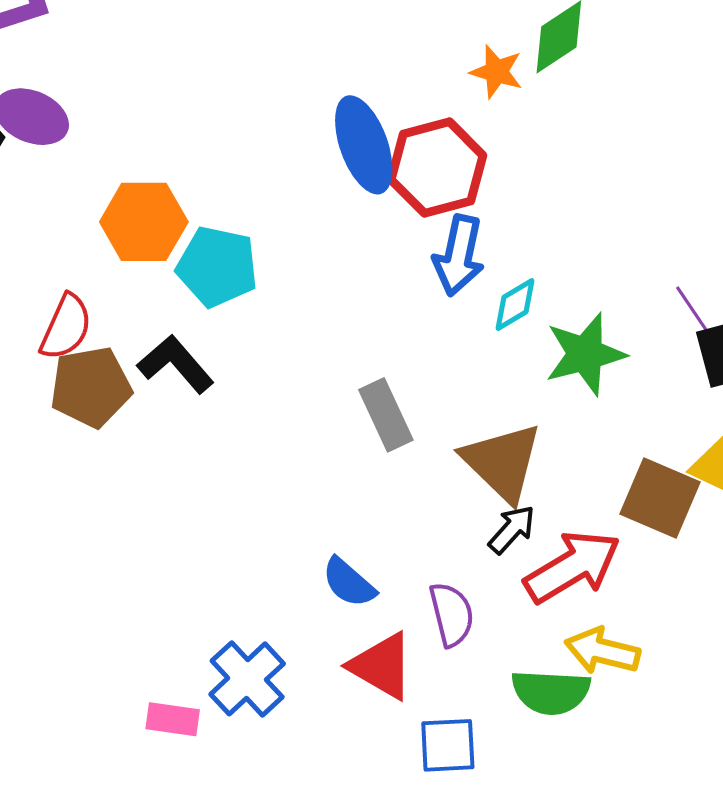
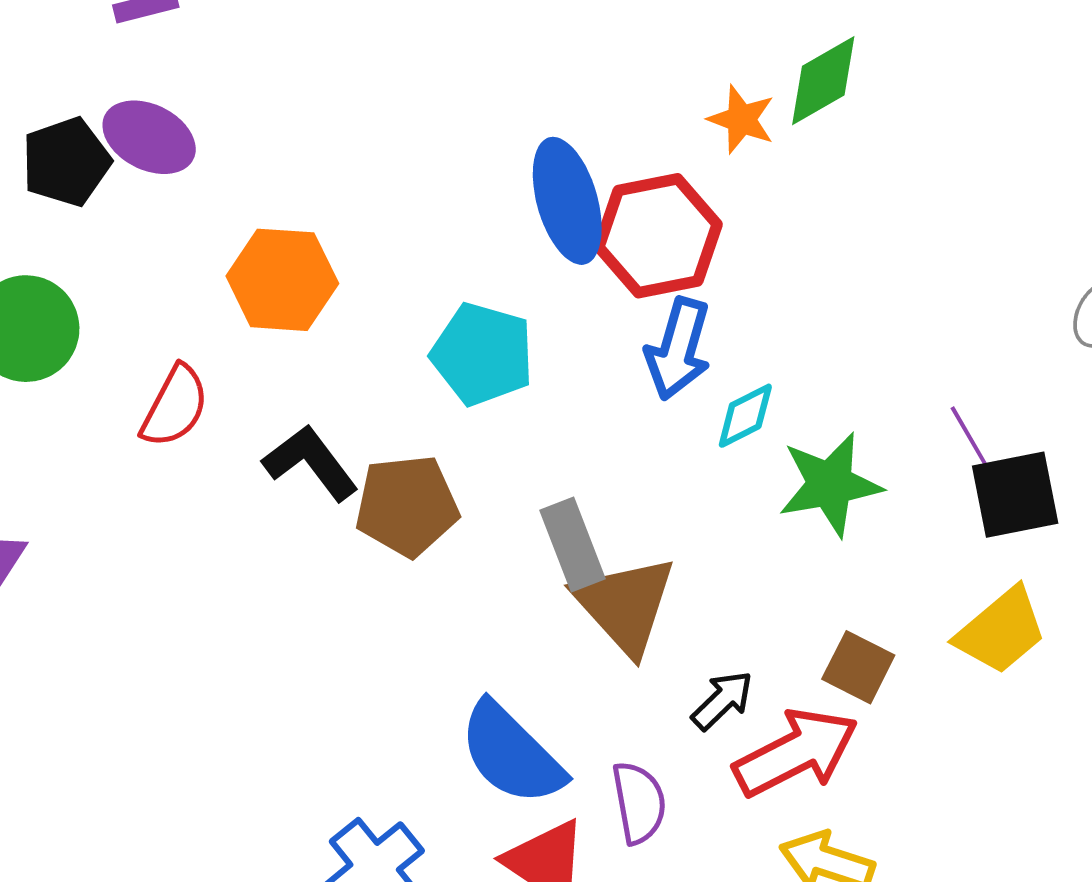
cyan pentagon: (217, 267) -> (483, 354), moved
brown pentagon: (91, 387) -> (407, 506), moved
brown triangle: (502, 462) -> (625, 605), moved
brown square: (660, 498) -> (858, 667), moved, size x0.7
blue semicircle: (349, 583) -> (511, 754), size x1.6

